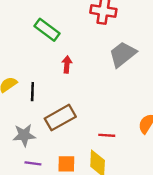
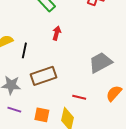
gray trapezoid: (123, 54) -> (100, 63), moved

